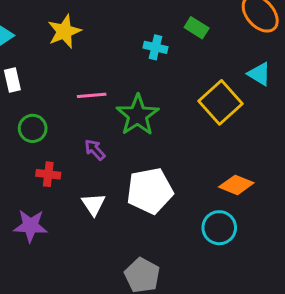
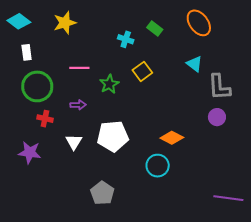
yellow square: (220, 102) -> (142, 71), moved, size x0.7
green star: (138, 115) -> (109, 84), size x0.7
green circle: (33, 128) -> (37, 86), size x1.6
purple arrow: (95, 150) -> (78, 105), turned 126

